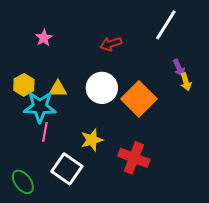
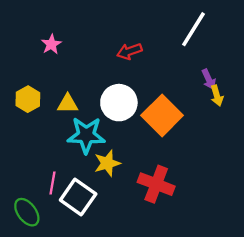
cyan star: (40, 107) -> (86, 135), moved
pink line: (45, 132) -> (52, 183), moved

